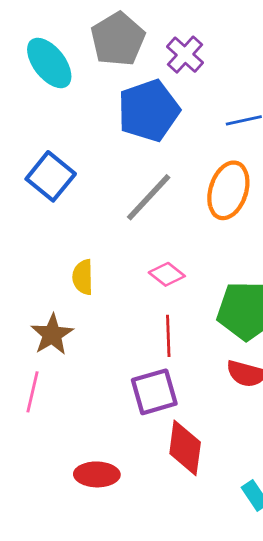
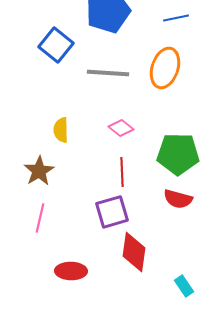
blue square: (51, 176) -> (56, 45), moved
gray line: (149, 197) -> (108, 73), turned 51
pink line: (32, 392) -> (40, 218), moved

